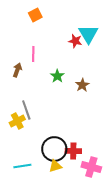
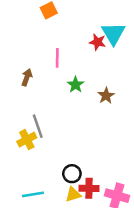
pink line: (33, 54) -> (57, 58), moved
black circle: (54, 149) -> (72, 174), size x0.6
red cross: (73, 151) -> (89, 188), moved

